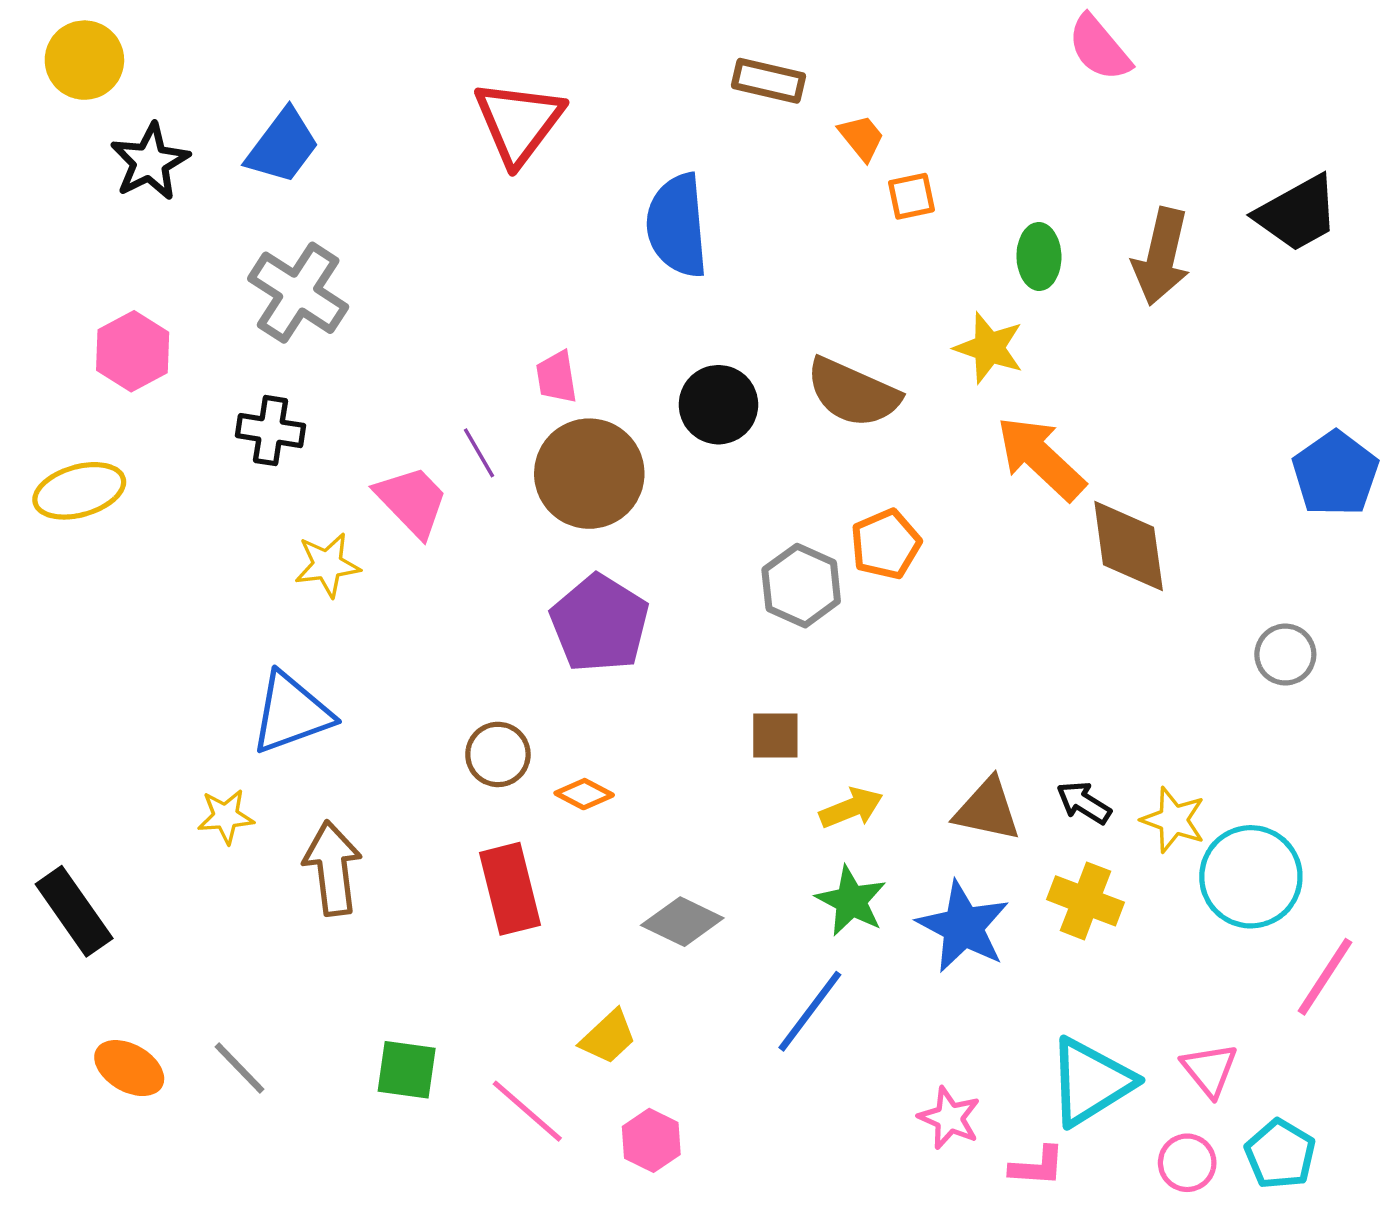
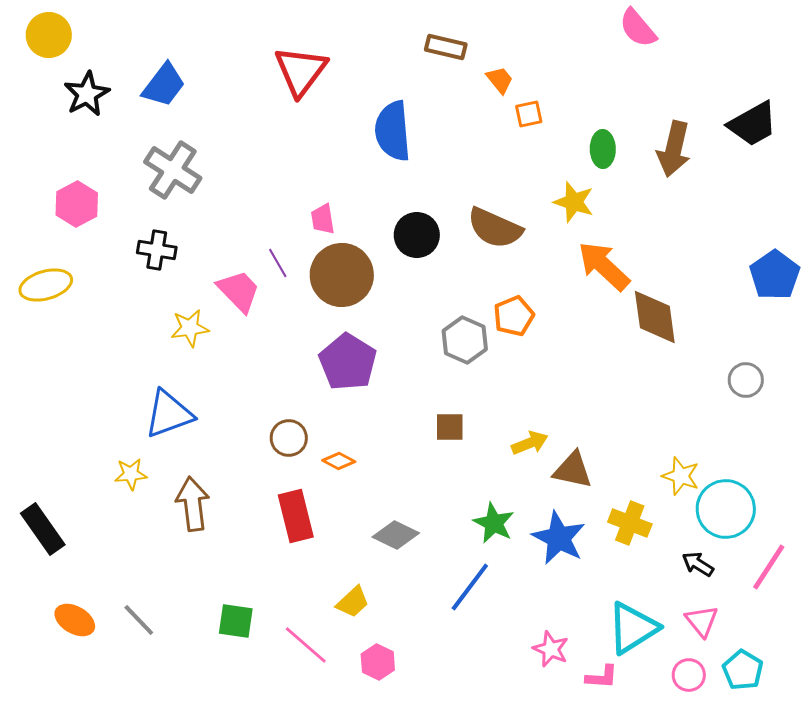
black arrow: (1084, 803) -> (698, 564), moved
yellow arrow: (851, 808) -> (530, 443), moved

